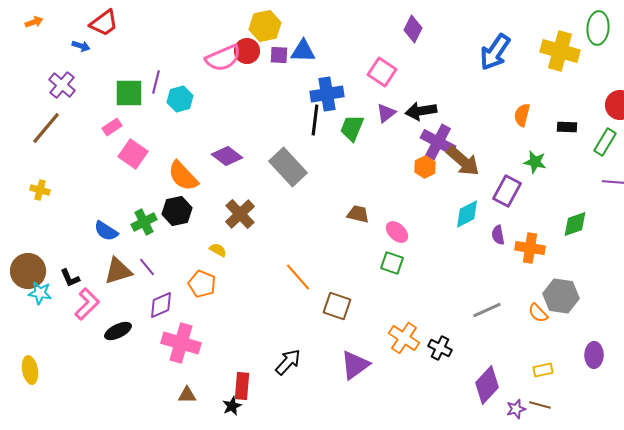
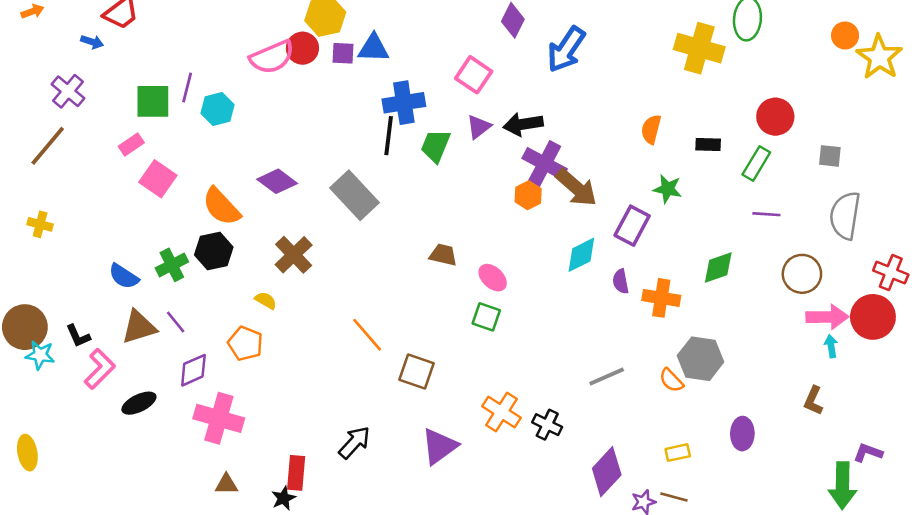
blue arrow: (495, 52) -> (566, 49), moved

